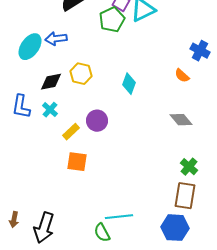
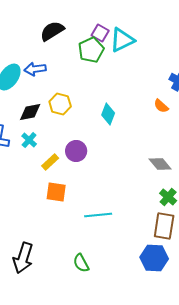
gray diamond: (181, 120) -> (160, 164), moved
cyan line: (119, 217) -> (98, 215), moved

